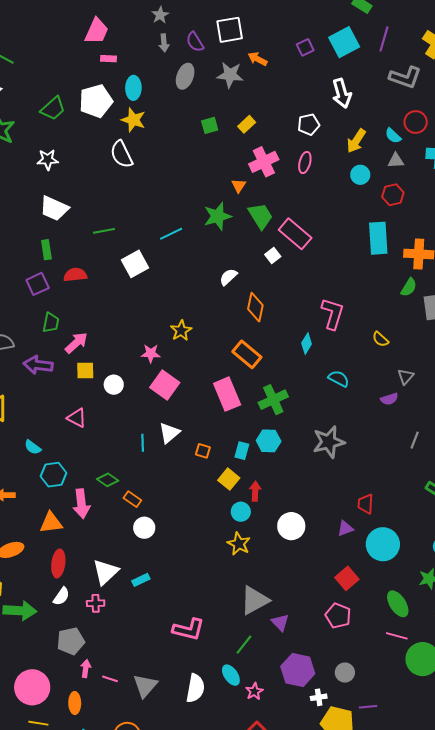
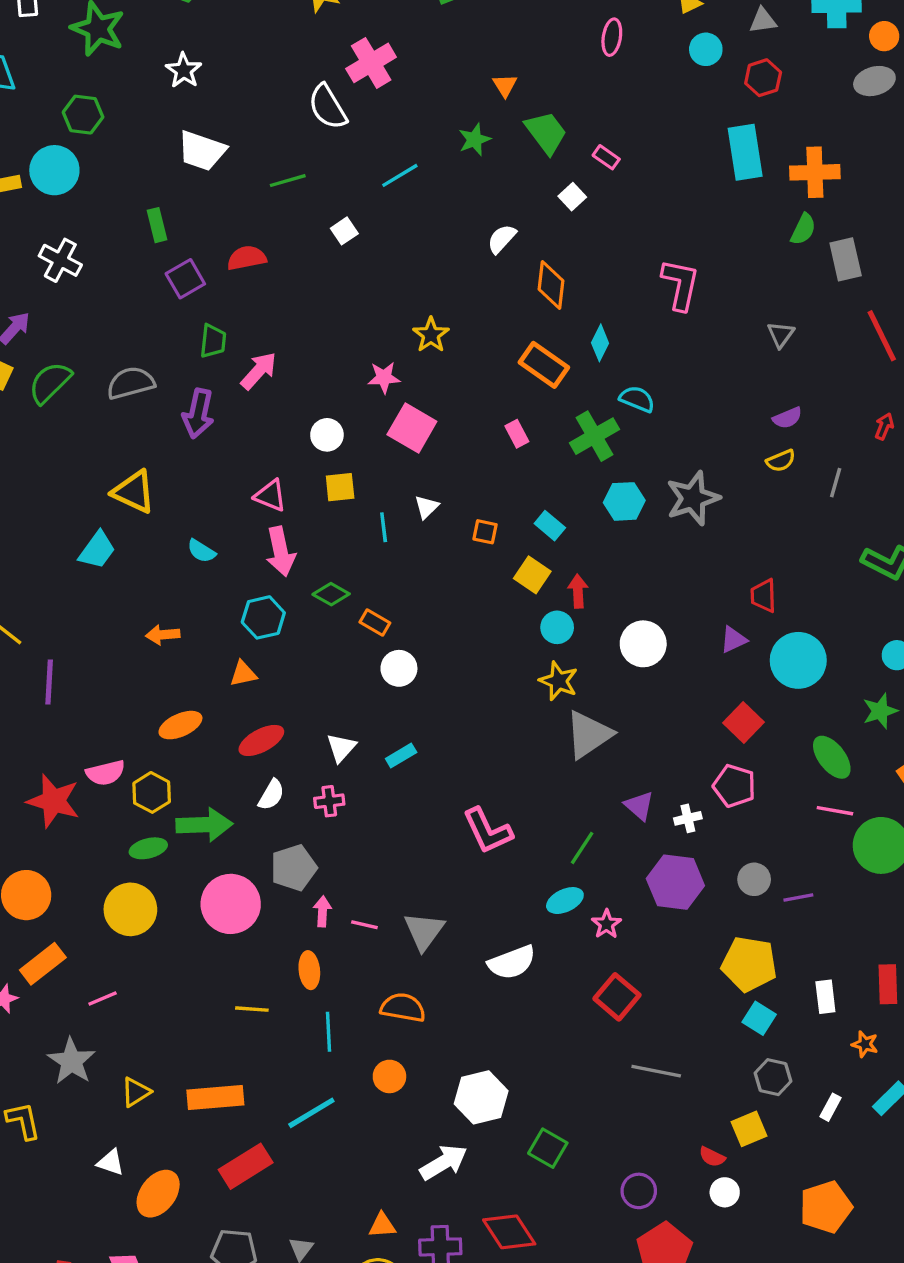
white semicircle: (121, 154) -> (328, 107), moved
white star: (48, 160) -> (184, 70), turned -30
pink cross: (264, 162) -> (371, 63), moved
green star: (217, 216) -> (475, 140), size x0.7
pink rectangle: (295, 234) -> (606, 157), size x0.5
green rectangle: (46, 250) -> (157, 225), moved
white square: (135, 264) -> (344, 231), size x0.6
yellow semicircle: (380, 339) -> (781, 461), moved, turned -60
cyan diamond: (307, 344) -> (600, 343), moved
purple arrow: (38, 365) -> (198, 413), turned -80
yellow square: (85, 371) -> (340, 487), moved
gray triangle: (406, 376) -> (781, 335), moved
cyan semicircle: (339, 379) -> (637, 399), moved
pink rectangle: (227, 394) -> (517, 434), size x0.5
white triangle: (169, 433) -> (426, 507), size x0.7
cyan hexagon: (269, 441) -> (624, 501), moved
cyan rectangle: (242, 451) -> (550, 526), turned -60
cyan hexagon: (54, 475) -> (263, 617), moved
pink arrow: (81, 504) -> (281, 551), moved
orange triangle: (51, 523) -> (243, 674), size x0.7
red ellipse: (58, 563) -> (261, 740), turned 60
white triangle: (106, 572) -> (341, 748), size x0.7
gray triangle: (255, 600) -> (589, 735), moved
pink L-shape: (188, 629) -> (488, 831), turned 56
cyan ellipse: (231, 675) -> (565, 901), turned -75
pink circle: (32, 687) -> (231, 904), moved
white semicircle: (195, 688) -> (512, 962), moved, turned 64
white cross: (319, 697) -> (688, 818), moved
purple line: (368, 707) -> (798, 897), moved

